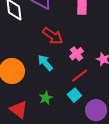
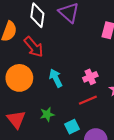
red arrow: (53, 36) -> (34, 47), moved
cyan square: (74, 95) -> (72, 127), moved

